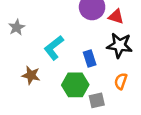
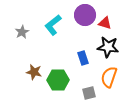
cyan L-shape: (54, 48) -> (53, 25), moved
orange semicircle: (121, 81) -> (109, 77), size x1.5
green hexagon: (75, 85) -> (58, 80), moved

